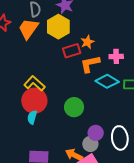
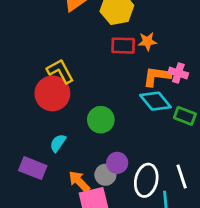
orange L-shape: (90, 64) -> (157, 76), moved
cyan semicircle: (32, 117) -> (58, 143), moved

